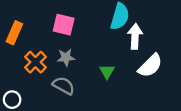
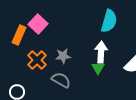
pink square: (64, 25) -> (38, 24), moved, turned 30
white arrow: (135, 36) -> (101, 52), moved

